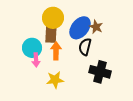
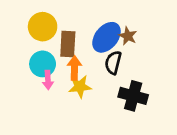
yellow circle: (53, 18) -> (43, 27), moved
yellow star: (55, 80) -> (80, 87), moved

